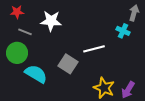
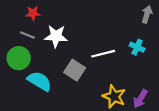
red star: (17, 12) -> (33, 13), moved
white star: (51, 21) -> (56, 36), moved
cyan cross: (123, 31) -> (137, 47), moved

